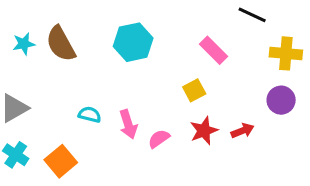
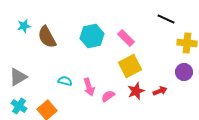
cyan star: (24, 44) -> (24, 26), moved
pink rectangle: (214, 50) -> (126, 38), moved
yellow square: (194, 90) -> (130, 66), size x1.6

